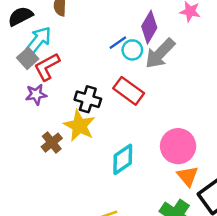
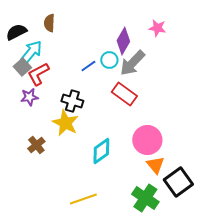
blue line: (118, 43) -> (88, 66), moved
red rectangle: (129, 91) -> (124, 94), moved
brown cross: (52, 143) -> (36, 145), moved

